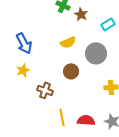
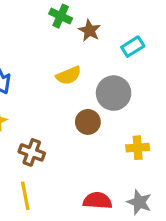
brown circle: (71, 71) -> (88, 122), moved
yellow line: (62, 117) -> (25, 196), moved

